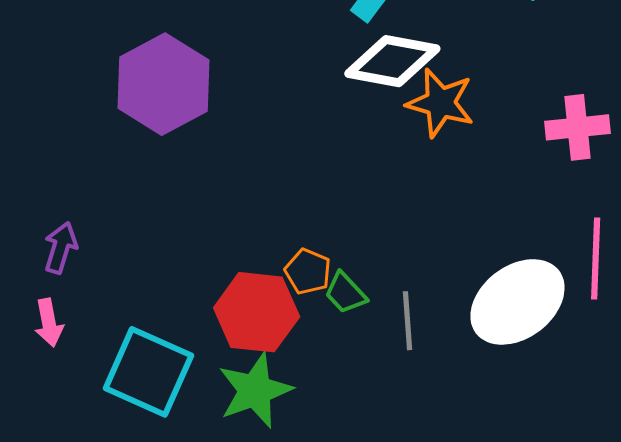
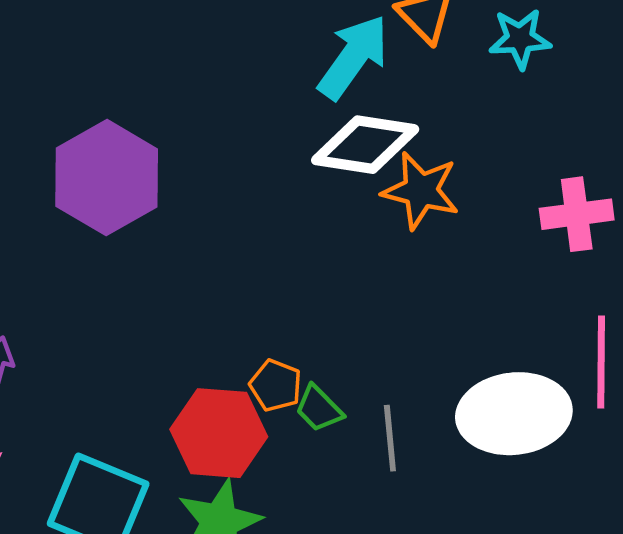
white ellipse: (517, 302) -> (514, 414), turned 32

